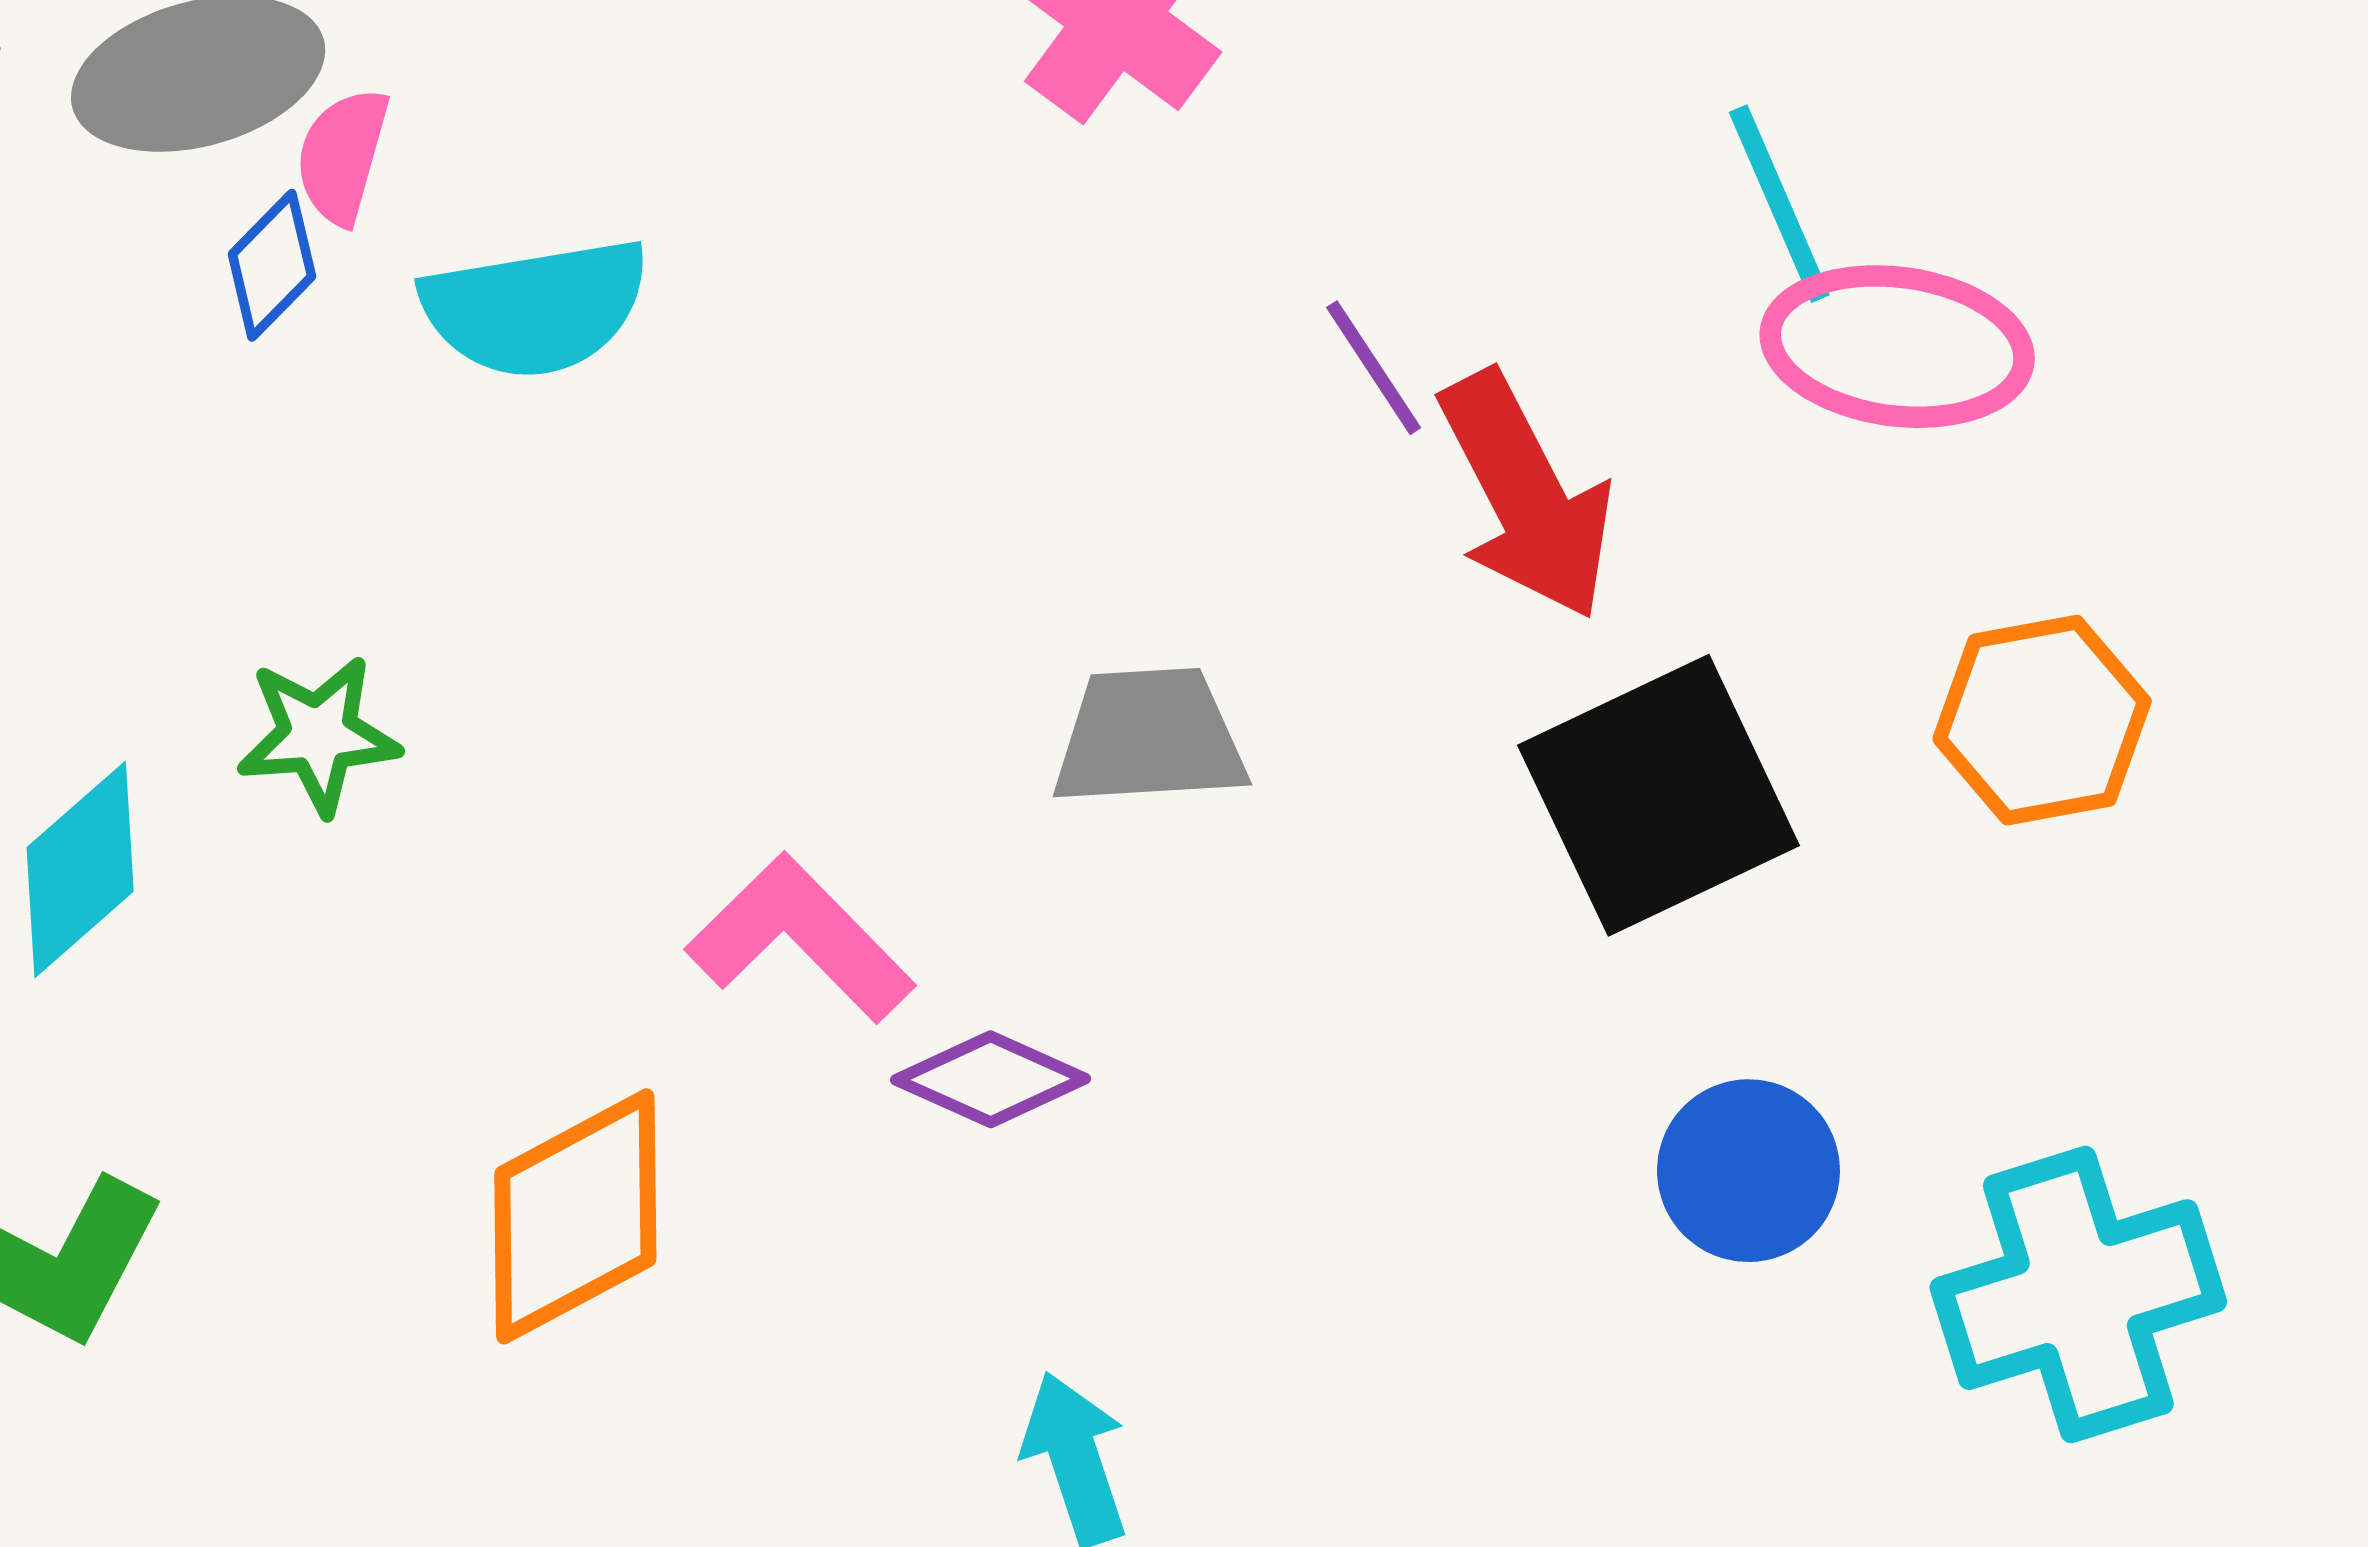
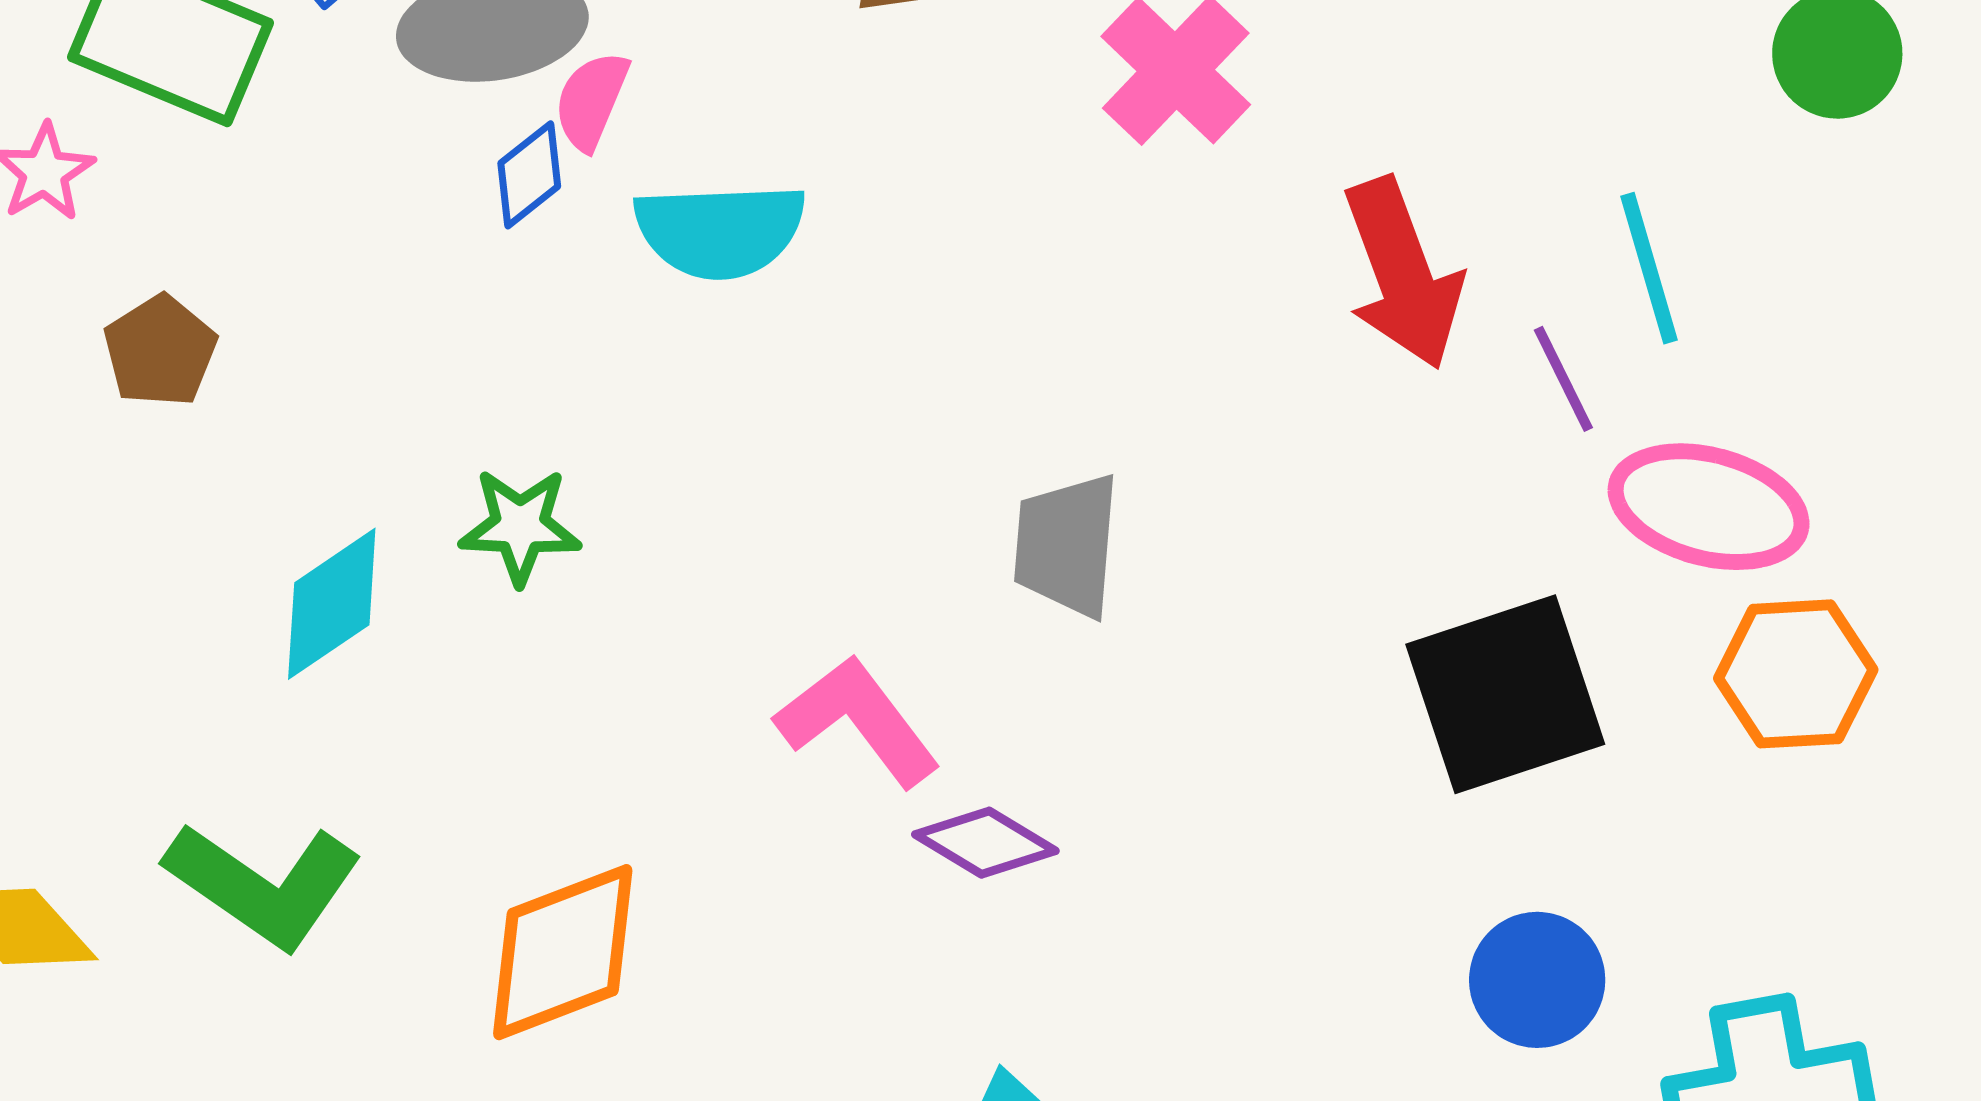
pink ellipse: (1897, 347) -> (1709, 507), moved
purple line: (1374, 368) -> (1563, 379), moved
red arrow: (1526, 495) -> (1403, 273), moved
gray trapezoid: (1149, 737) -> (1067, 545), moved, turned -89
orange diamond: (575, 1216) -> (563, 952), moved

